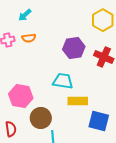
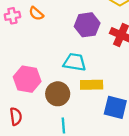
orange semicircle: (29, 38) -> (36, 14), turned 48
brown circle: (41, 118) -> (58, 94), moved

